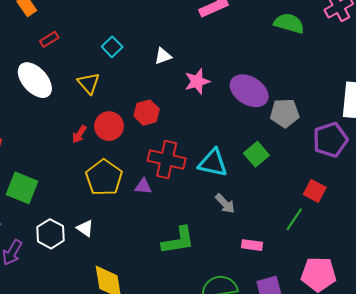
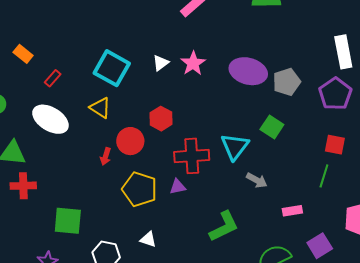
cyan square: (112, 47) -> (112, 68), size x1.8
pink star: (197, 81) -> (193, 63), moved
cyan triangle: (213, 163) -> (235, 147), turned -48
white triangle: (85, 228) -> (148, 239), moved

